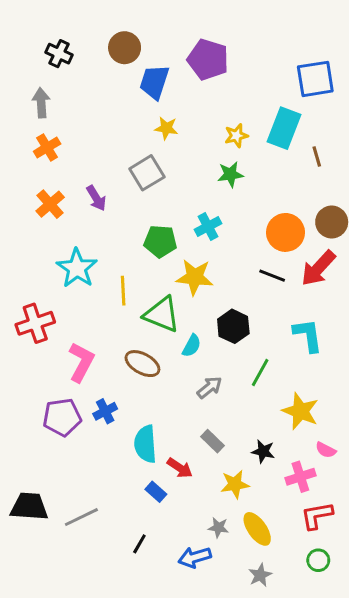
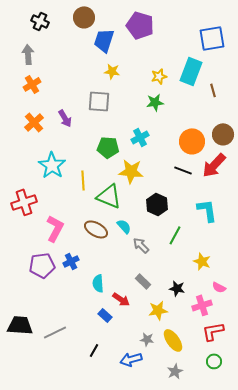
gray square: (147, 173) -> (99, 101), turned 35
cyan semicircle: (192, 346) -> (124, 226), moved, turned -70
gray arrow: (210, 387) -> (141, 245), turned -96
yellow star: (300, 411) -> (202, 261), size x0.7
cyan semicircle: (145, 444) -> (98, 283), size x0.7

